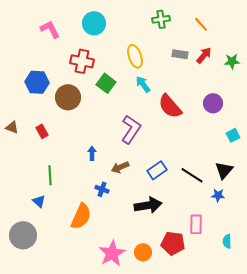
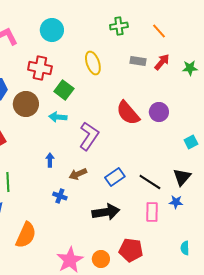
cyan arrow: (143, 84) -> (58, 117), moved, turned -48
purple circle: (213, 103) -> (159, 112), moved
orange semicircle: (81, 216) -> (26, 235), moved
pink rectangle: (196, 224) -> (152, 212), moved

